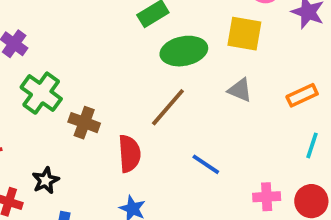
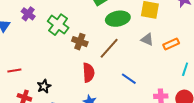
green cross: (41, 93) -> (58, 25), moved
orange rectangle: (302, 95) -> (171, 44), moved
brown cross: (84, 123) -> (80, 42), moved

